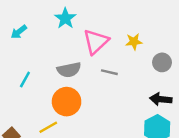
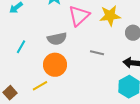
yellow star: (134, 42) -> (110, 16), size x1.5
gray line: (109, 72) -> (97, 53), moved

